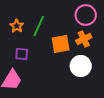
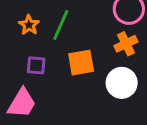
orange square: (61, 44) -> (81, 63), moved

